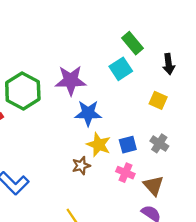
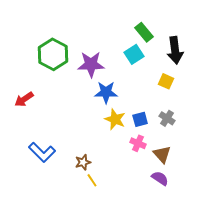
black arrow: (169, 64) -> (175, 50), size x1.5
green hexagon: (23, 91) -> (53, 54), moved
brown star: (81, 166) -> (83, 162), moved

